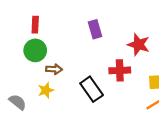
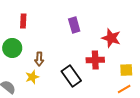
green circle: (35, 50) -> (12, 48), moved
brown arrow: (54, 69) -> (39, 59), turned 88

